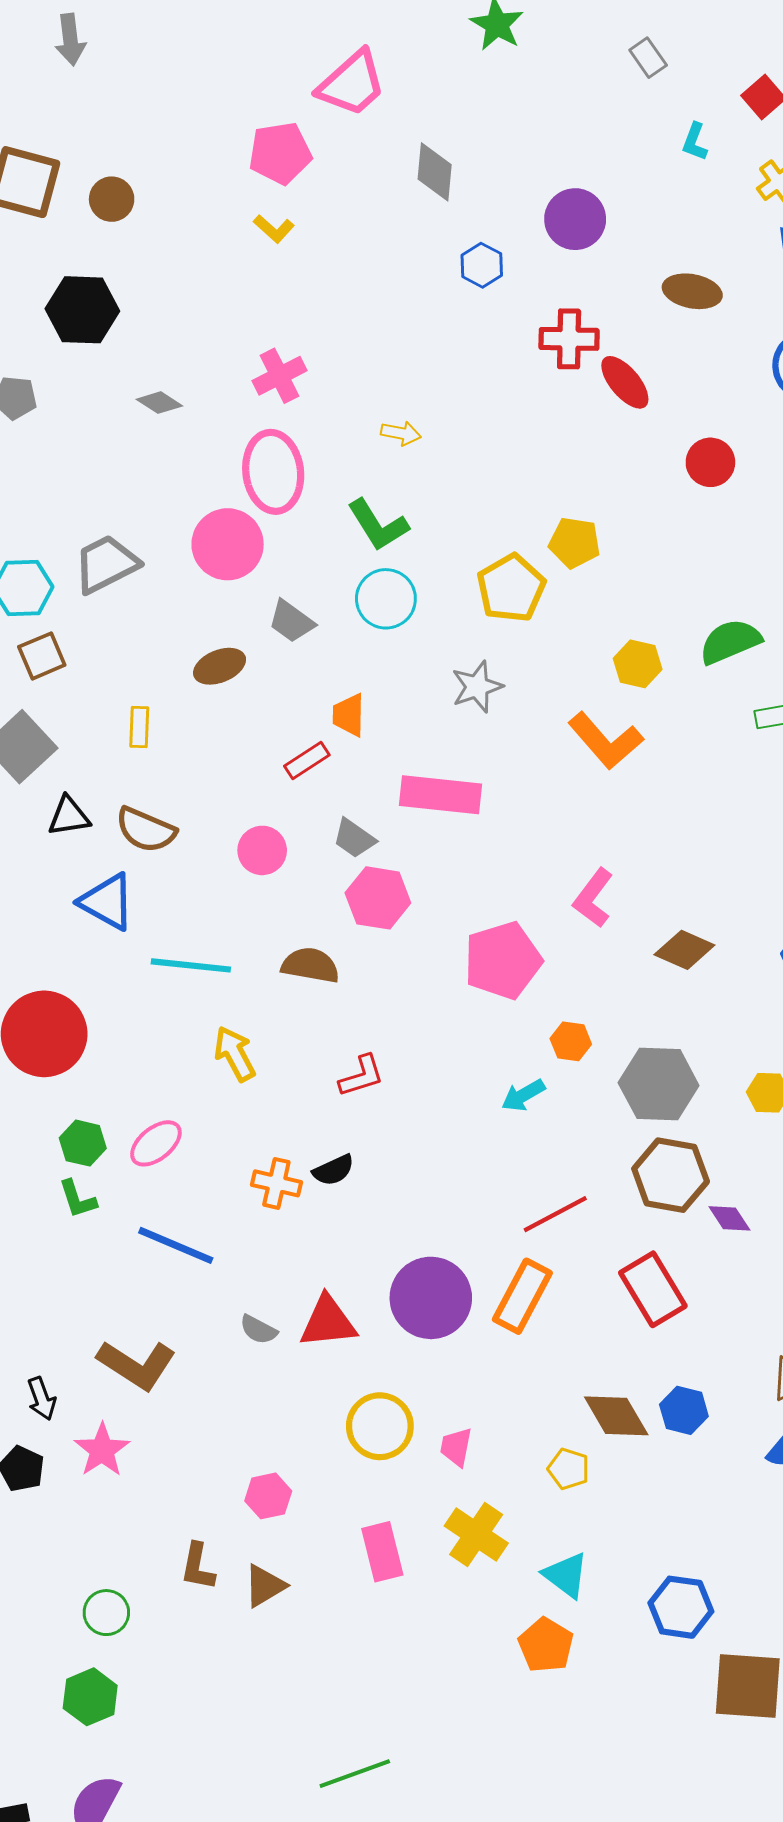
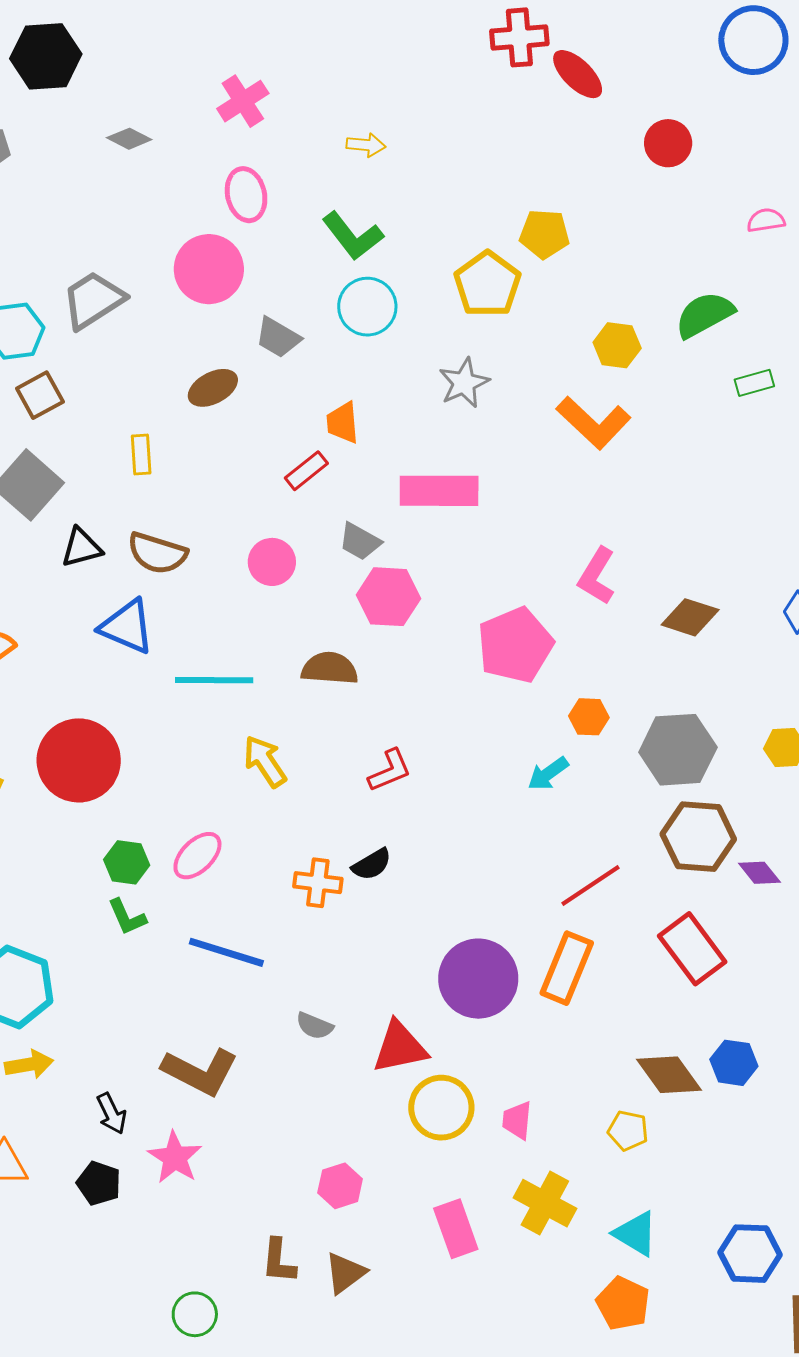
pink ellipse: (273, 472) -> (246, 195), size x0.7
red triangle: (328, 1322) -> (400, 1047), moved

